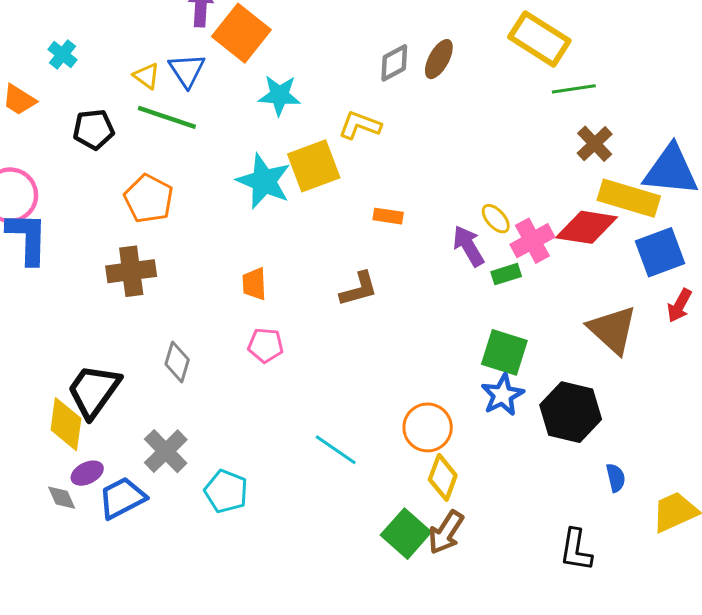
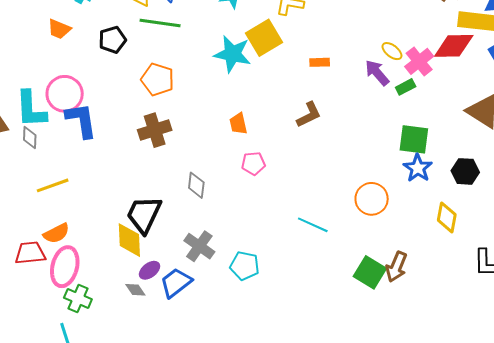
black hexagon: (571, 412) -> (465, 171), size x0.7
yellow diamond: (443, 477) -> (447, 217), moved

